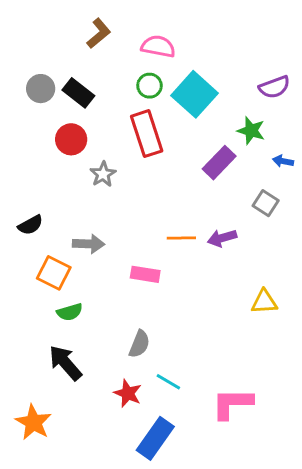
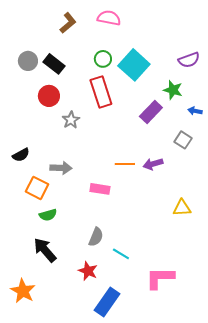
pink semicircle: (158, 46) -> (109, 18), moved
cyan line: (168, 382) -> (121, 254), moved

